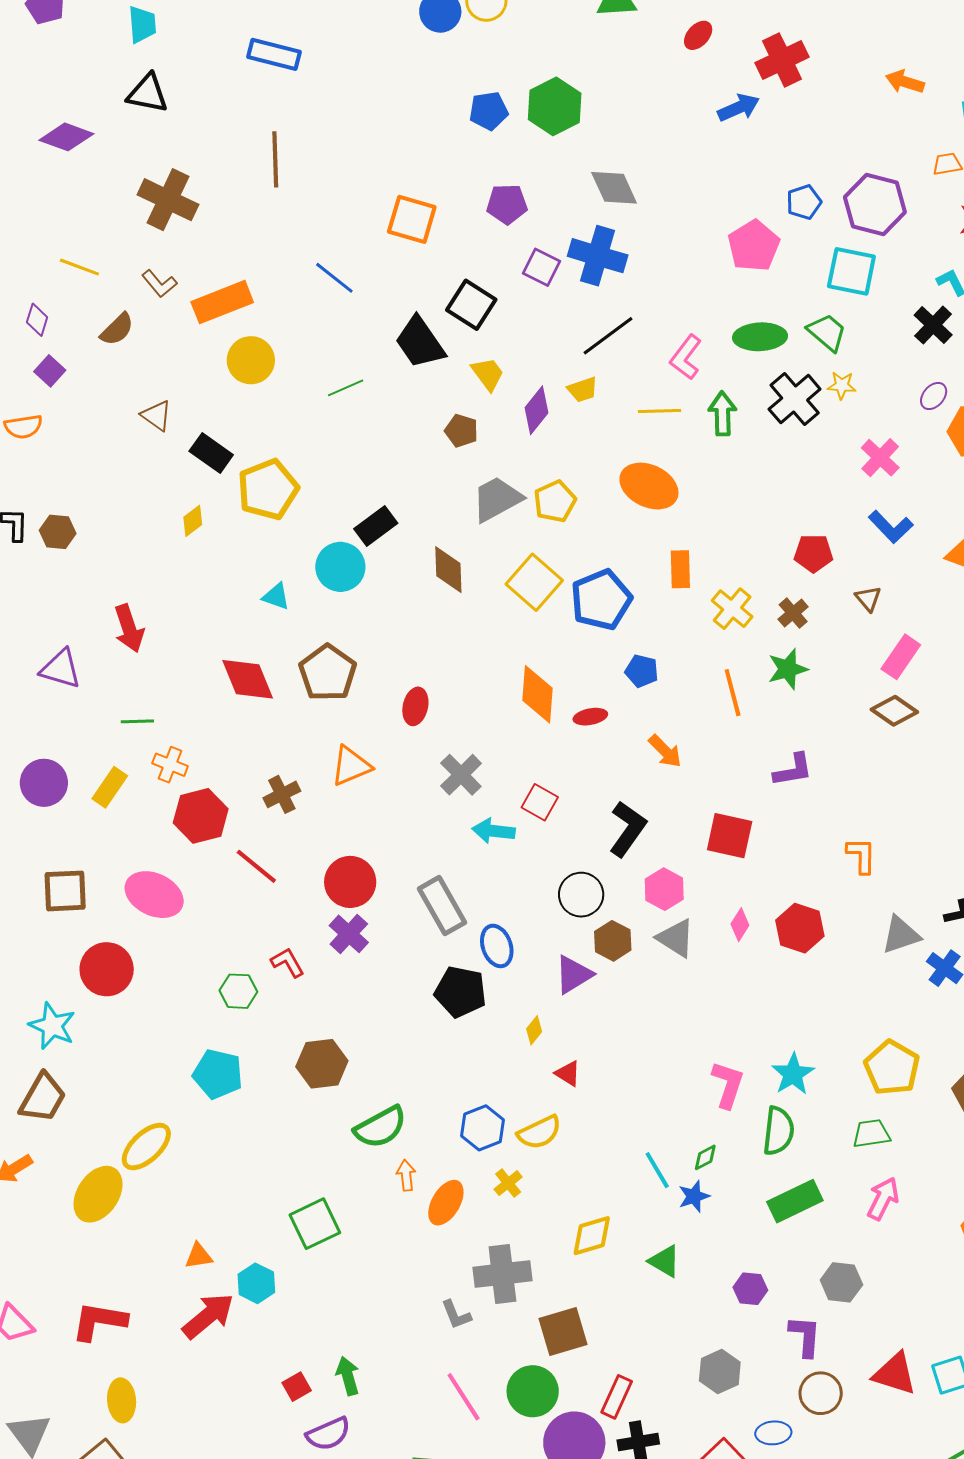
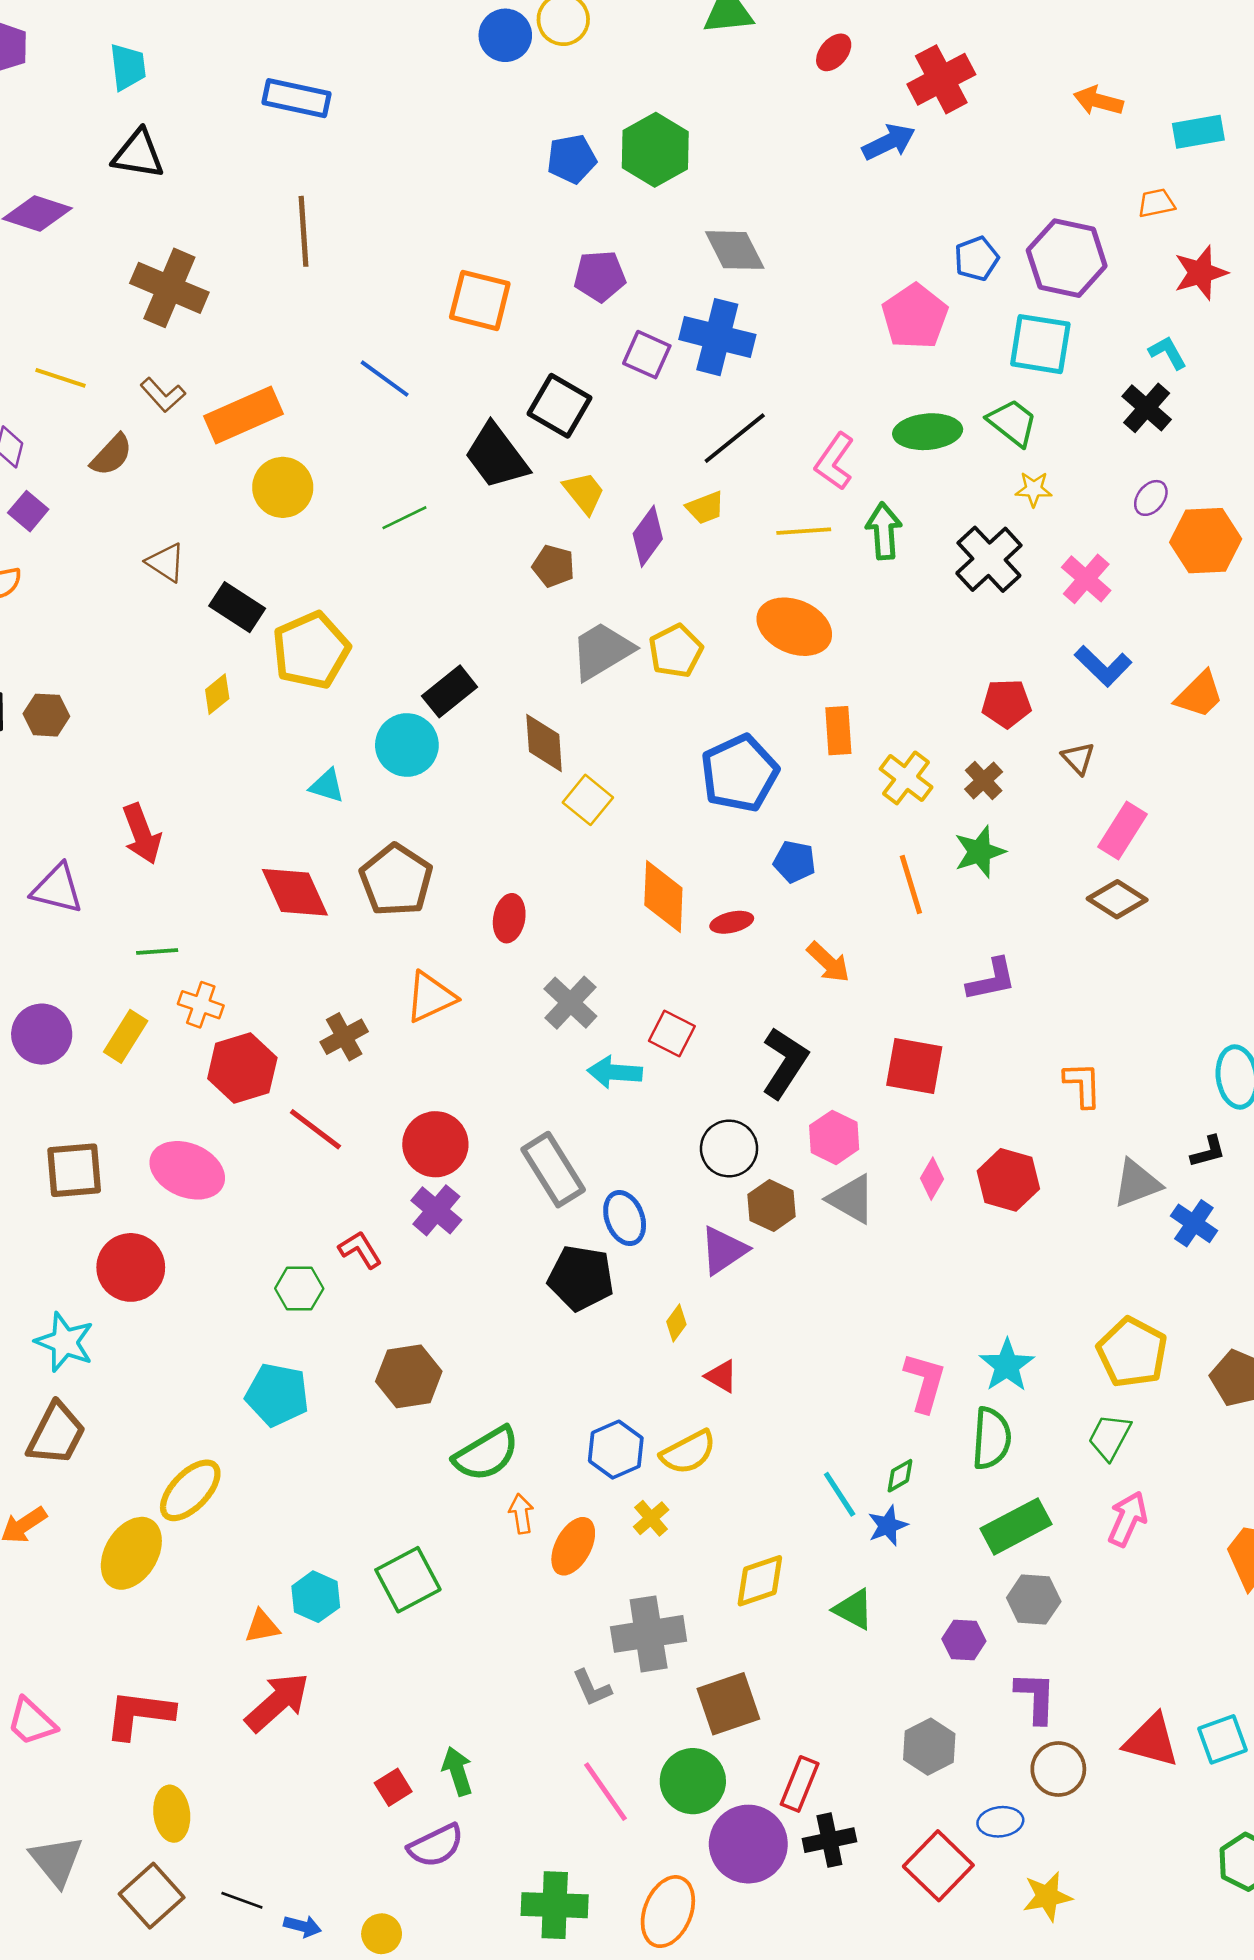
black cross: (795, 399) -> (989, 559), moved
yellow square: (534, 582) -> (588, 800), moved, size x0.7
green trapezoid: (871, 1134) -> (1110, 1437), turned -51
gray hexagon: (841, 1282) -> (1034, 1600), moved
cyan hexagon: (256, 1283) -> (316, 1597), moved

